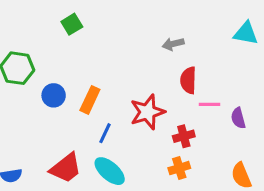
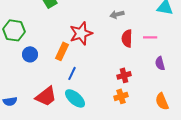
blue circle: (54, 95) -> (30, 54), moved
pink line: (210, 104) -> (150, 37), moved
red star: (147, 112) -> (81, 33), moved

